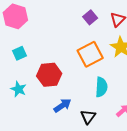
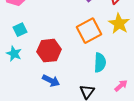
cyan star: (18, 89) -> (14, 54), moved
blue arrow: (62, 105) -> (51, 81), moved, turned 60

